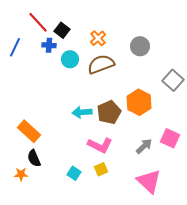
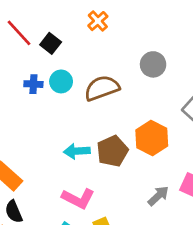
orange cross: (98, 38) -> (98, 21), moved
blue cross: (49, 45) -> (33, 84), moved
pink L-shape: (100, 145) -> (78, 198), moved

